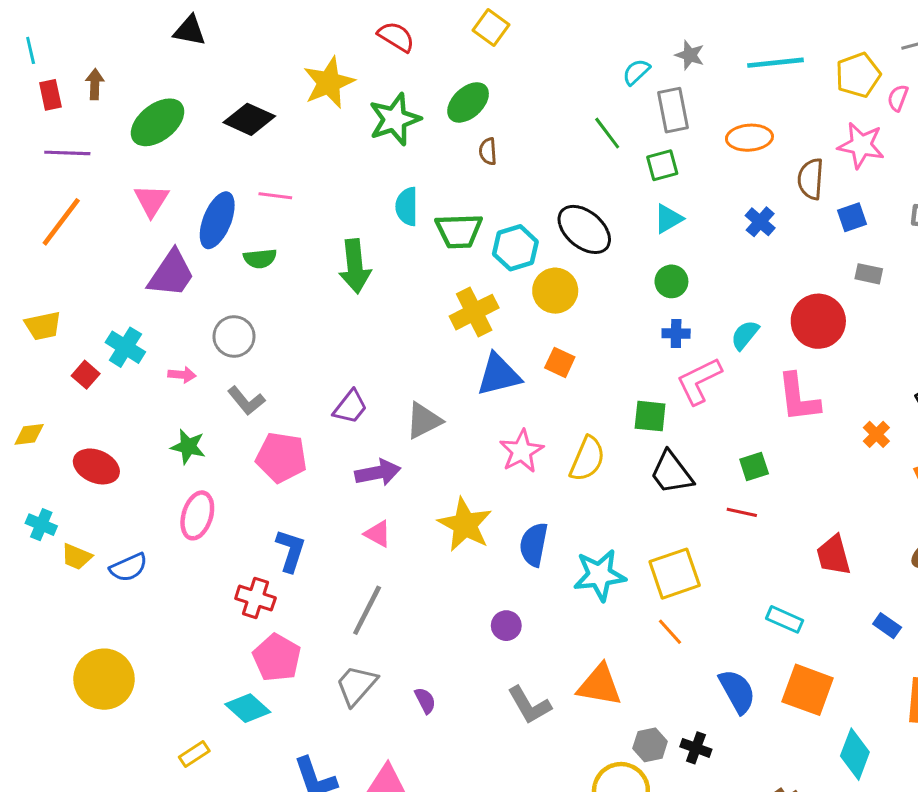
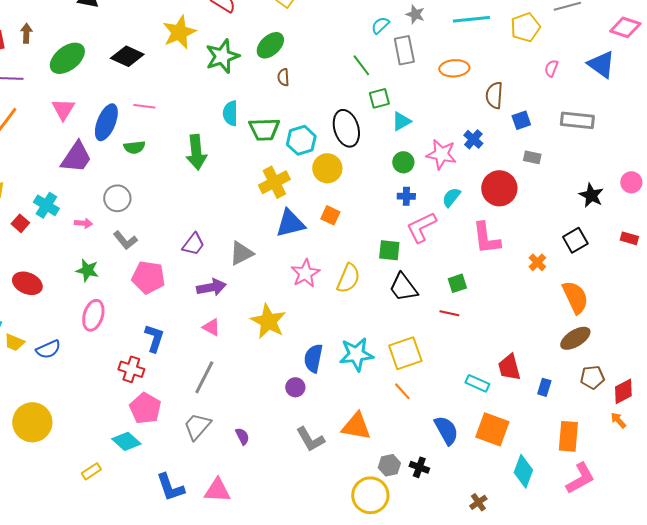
pink semicircle: (898, 98) -> (551, 68), moved
pink star: (861, 145) -> (441, 154), moved
green square: (662, 165) -> (379, 98), moved
blue cross: (760, 222) -> (473, 139), moved
black ellipse: (584, 229) -> (346, 128), turned 33
blue semicircle: (534, 544) -> (313, 358), moved
red trapezoid: (834, 555) -> (509, 367), moved
blue rectangle: (887, 626) -> (544, 387), turned 72

